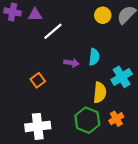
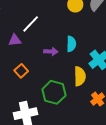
purple triangle: (35, 15) -> (15, 40), moved
green hexagon: (87, 120) -> (54, 92), moved

